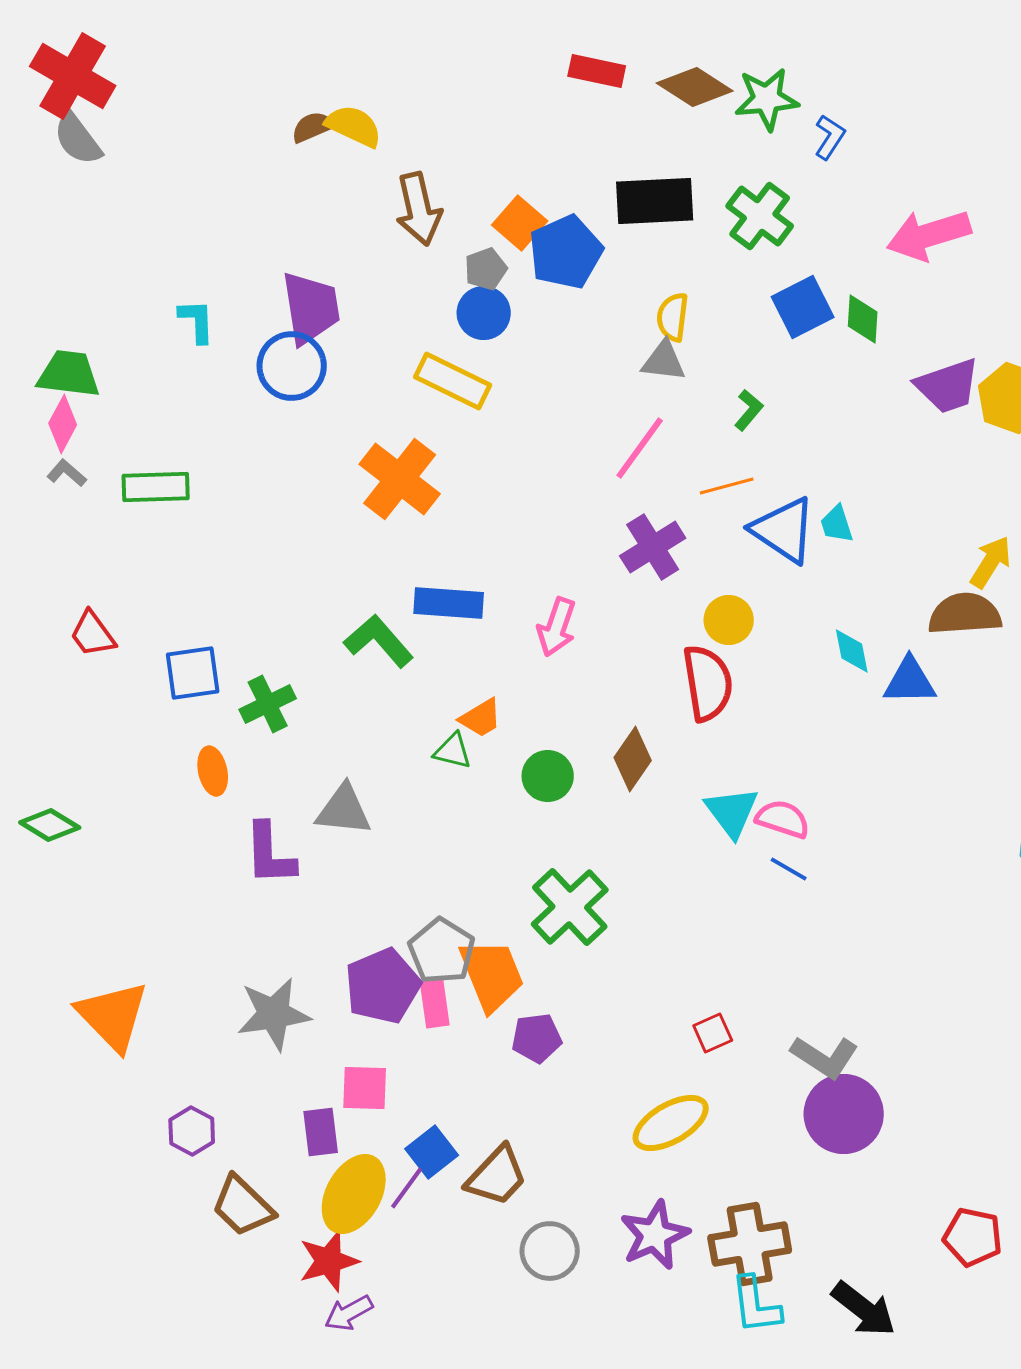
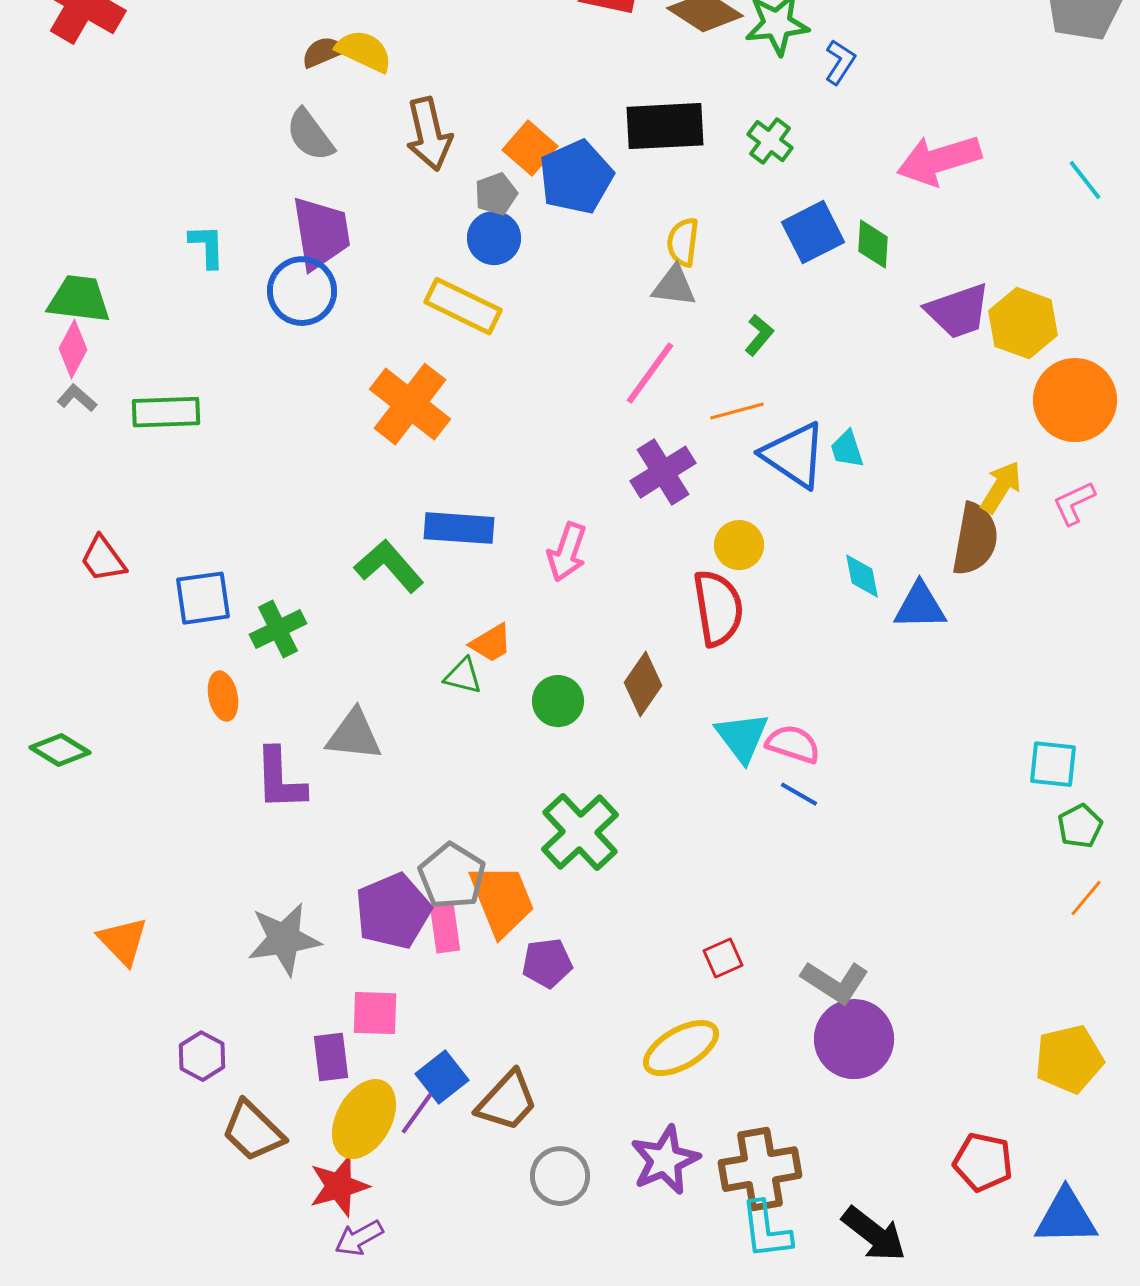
gray semicircle: (78, 139) -> (310, 135), moved
green cross: (760, 216) -> (770, 141), size x0.7
brown semicircle: (965, 614) -> (975, 539), turned 104
orange triangle: (113, 1016) -> (123, 941), size x0.7

